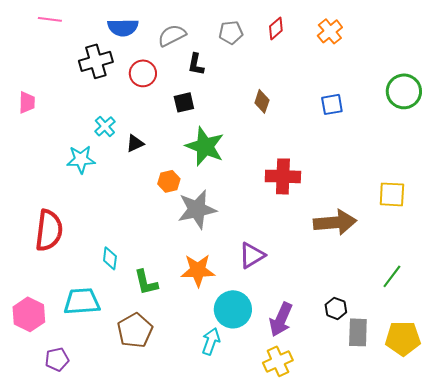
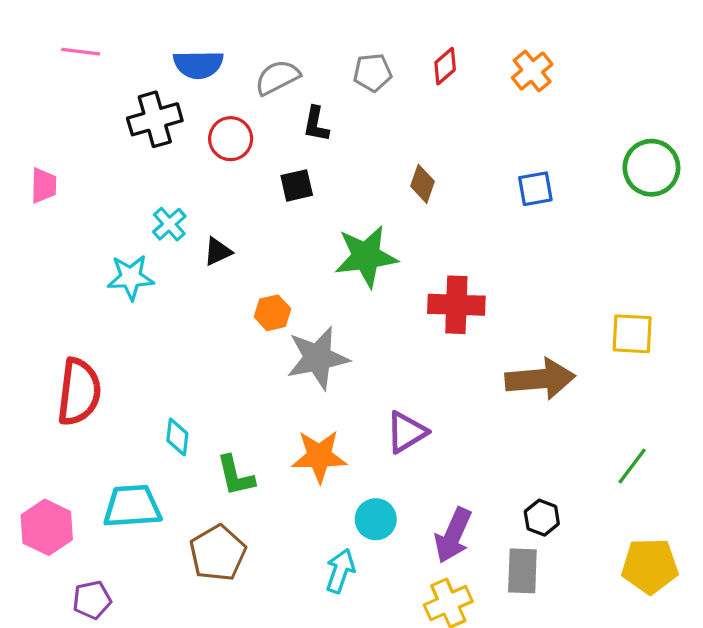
green star: (205, 146) -> (366, 256), moved, turned -30
cyan circle: (233, 309) -> (376, 519), size x0.7
gray rectangle: (358, 332) -> (522, 571), moved

